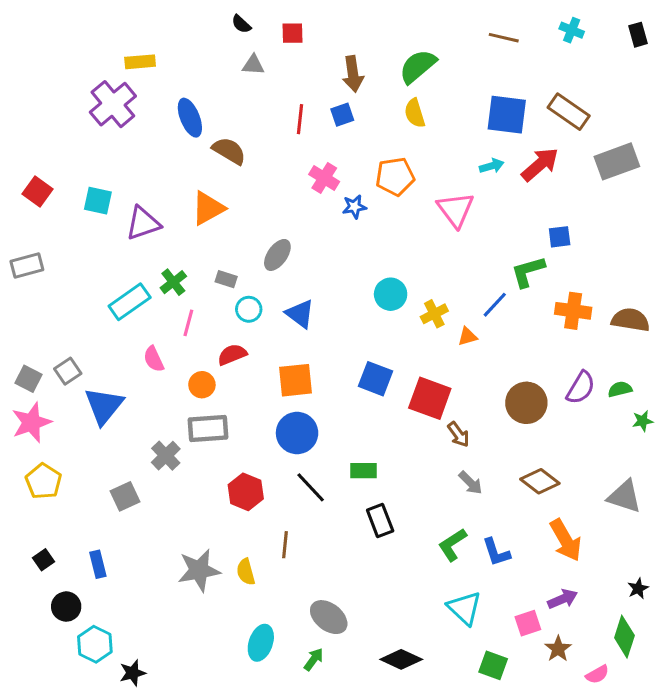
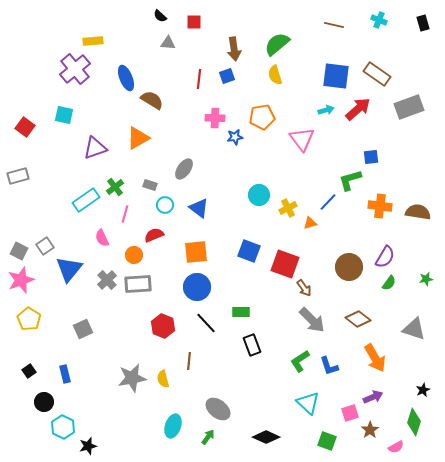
pink cross: (324, 178) -> (215, 118), turned -30
cyan square: (98, 201) -> (64, 115), moved
green semicircle: (620, 389) -> (389, 283), moved, turned 140
gray cross: (166, 456) -> (107, 280), moved
gray arrow: (471, 483) -> (312, 320), size x1.6

